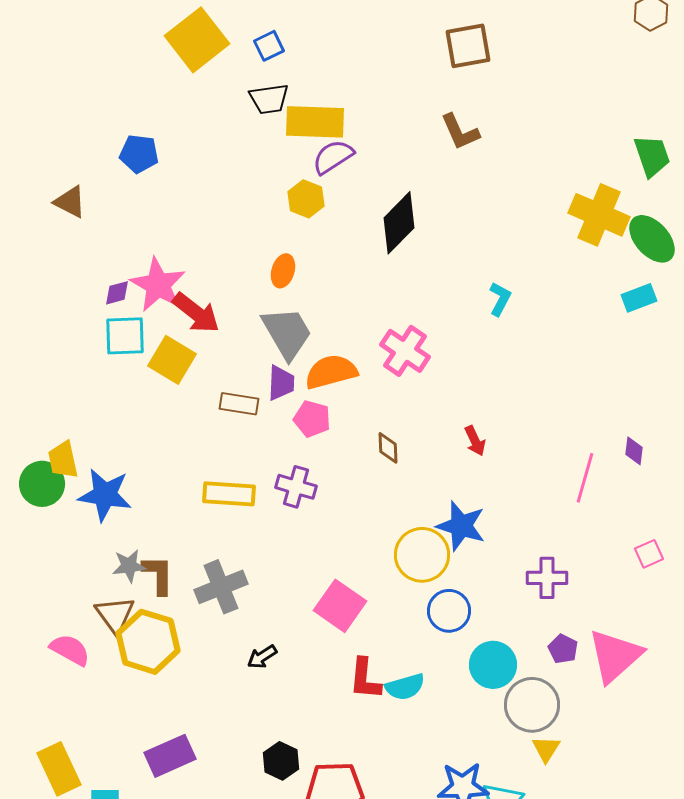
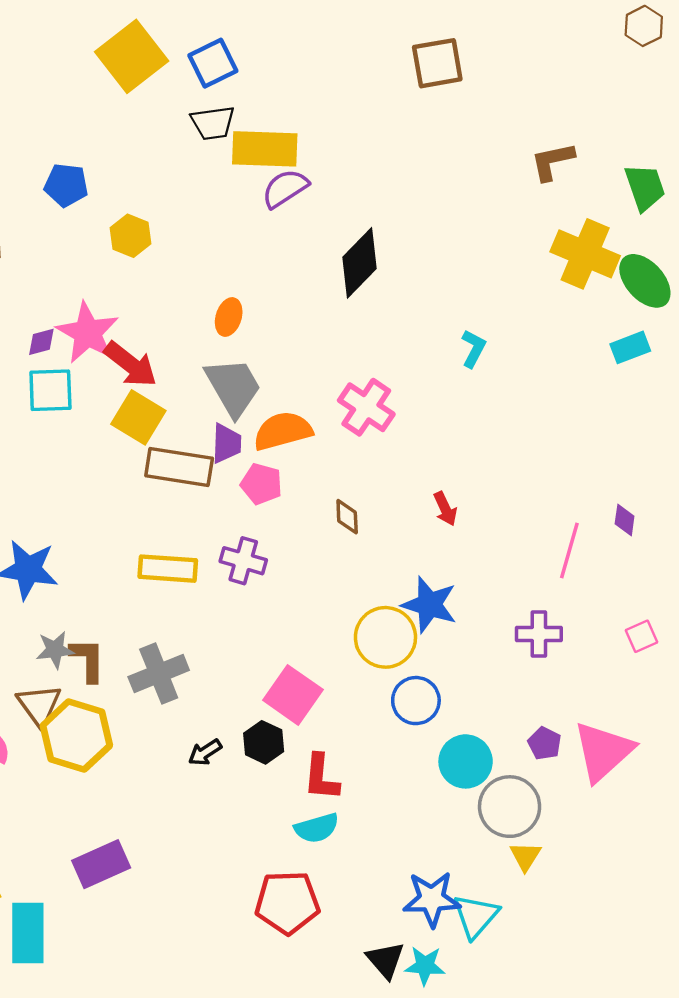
blue square: (269, 46) -> (213, 63), size x1.4
brown L-shape: (460, 132) -> (552, 161), moved, turned 102
yellow hexagon: (306, 199) -> (130, 236), moved
yellow square: (172, 360) -> (138, 417), moved
brown rectangle: (239, 404) -> (179, 467), size x1.5
purple cross: (547, 578) -> (539, 634), moved
cyan semicircle: (405, 687) -> (317, 828), moved
black hexagon: (281, 761) -> (264, 742), moved

